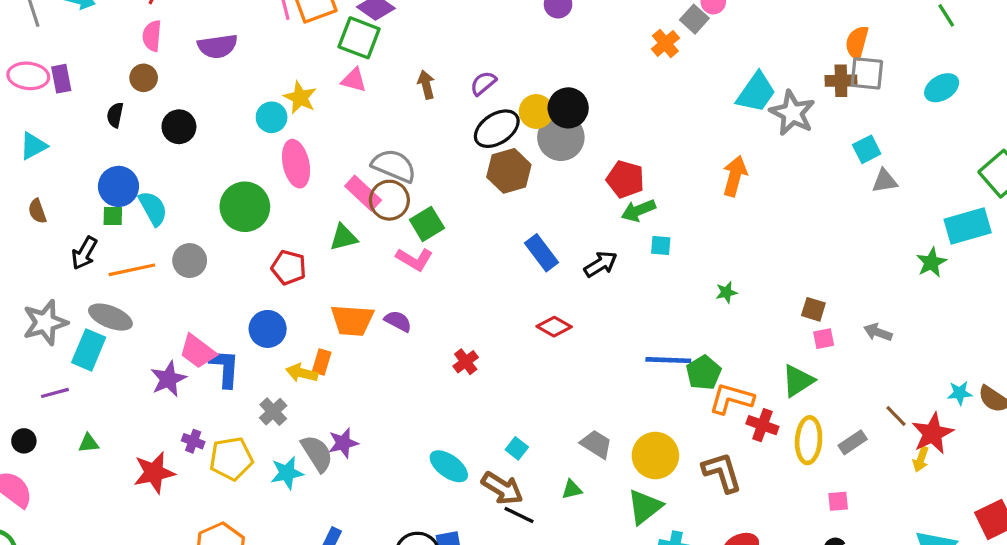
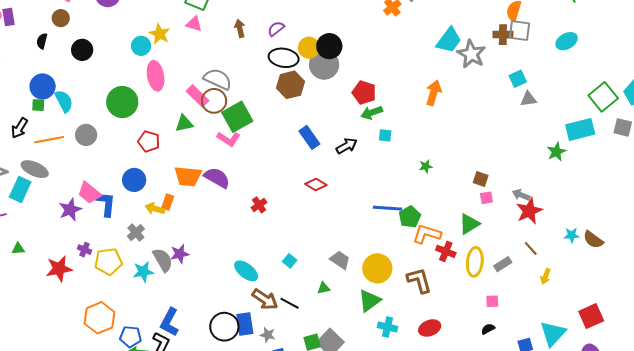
black ellipse: (497, 129) -> (284, 58), turned 40
green square: (427, 224) -> (237, 117), size x1.4
purple semicircle: (398, 321) -> (217, 178), size x1.5
red star: (933, 433) -> (529, 211), moved
brown arrow: (502, 488) -> (265, 299), moved

